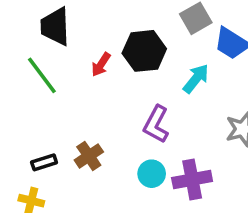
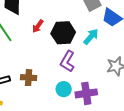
black hexagon: (144, 51) -> (63, 33), moved
brown cross: (89, 156) -> (29, 78), turned 35

